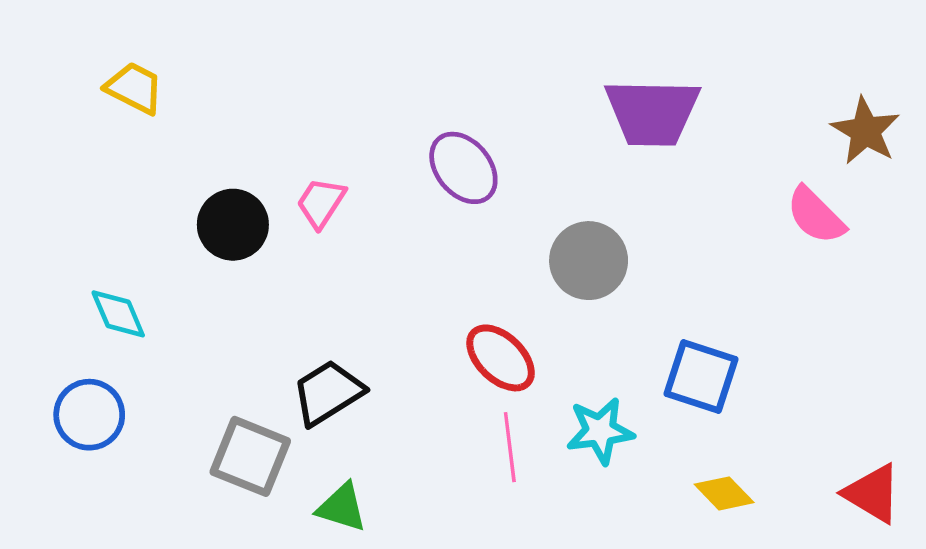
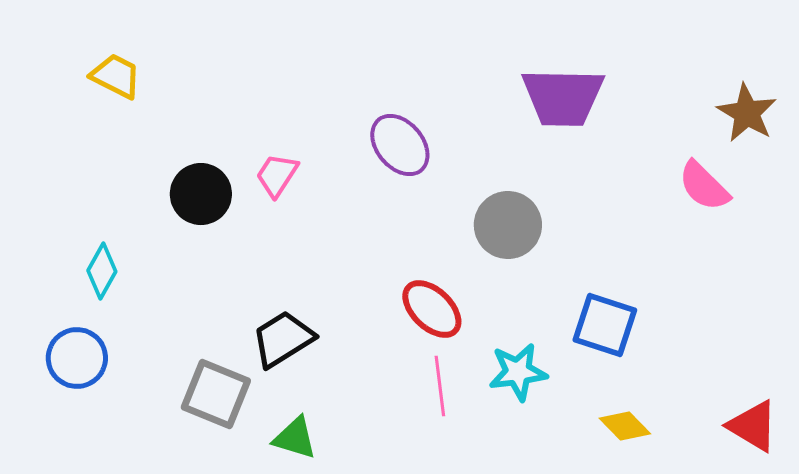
cyan diamond: (118, 314) -> (102, 271), turned 52

